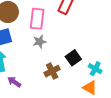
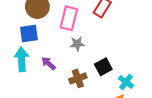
gray star: (40, 42) -> (77, 44), moved
purple arrow: (14, 82) -> (49, 63), moved

